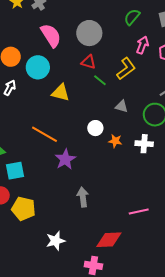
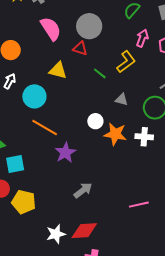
red triangle: (89, 62) -> (80, 48), moved
cyan circle: (38, 67) -> (34, 96), moved
yellow triangle: (61, 93) -> (58, 71), moved
orange star: (115, 141) -> (115, 134), size x1.6
gray arrow: (83, 197) -> (83, 190), turned 60
red diamond: (109, 240) -> (84, 231), moved

